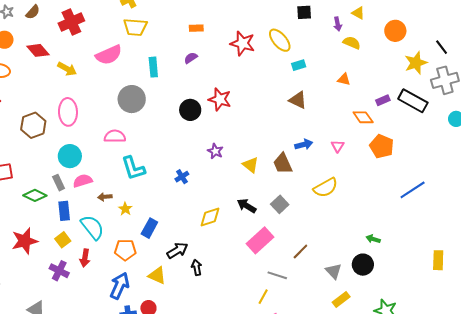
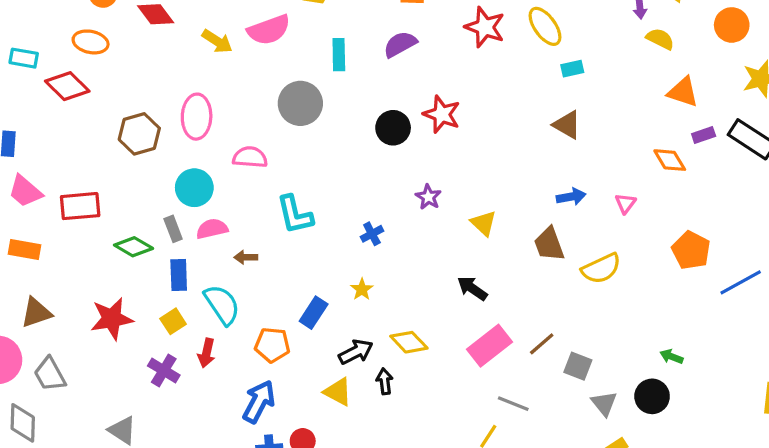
purple semicircle: (191, 58) -> (400, 44), size x1.5
yellow arrow: (67, 69) -> (217, 41), moved
orange triangle: (344, 79) -> (683, 92), moved, size x1.5
pink semicircle: (115, 136) -> (250, 157), moved
orange pentagon: (382, 146) -> (691, 250), moved
brown trapezoid: (283, 163) -> (549, 244), moved
gray square: (280, 204) -> (578, 366), moved, turned -30
yellow star: (125, 209) -> (362, 289), moved
yellow diamond: (210, 217) -> (409, 342), moved, turned 60
brown line: (300, 251) -> (542, 344), moved
yellow triangle: (157, 275) -> (338, 392), moved

